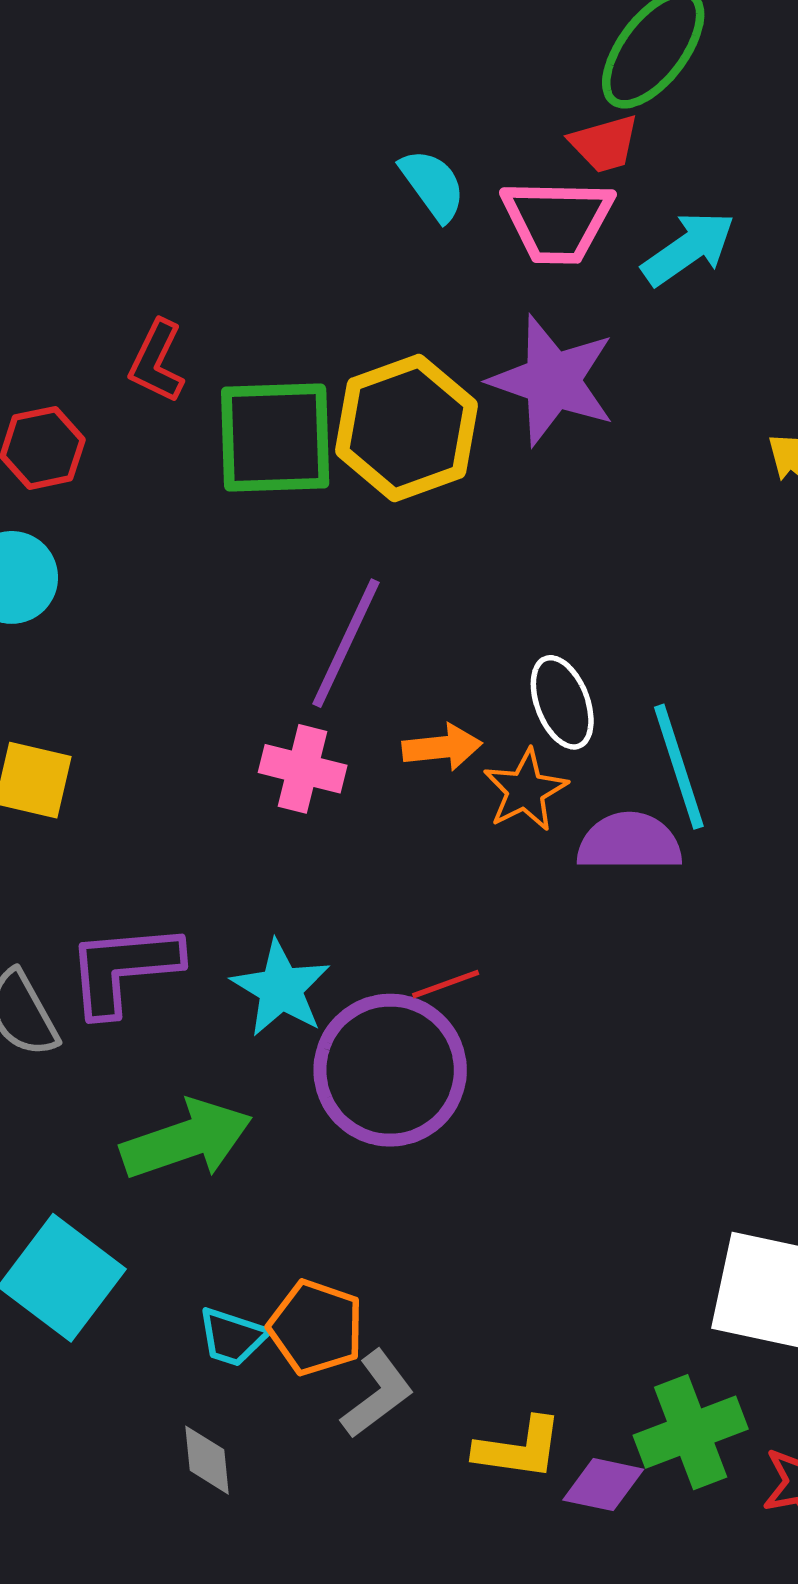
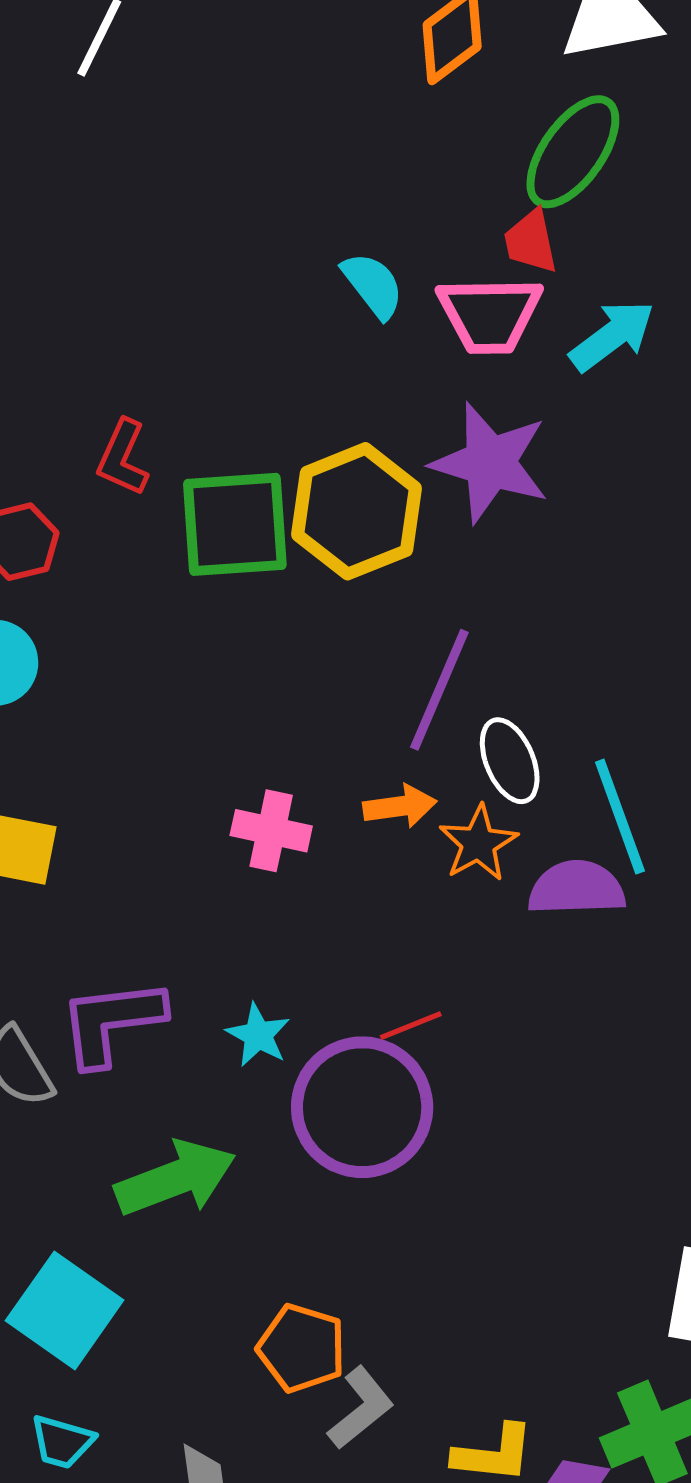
red trapezoid: (604, 144) -> (531, 241), turned 96
purple line: (346, 643) -> (439, 690), moved
cyan star: (281, 988) -> (258, 1035), size x0.7
cyan trapezoid: (232, 1337) -> (62, 1442), moved

